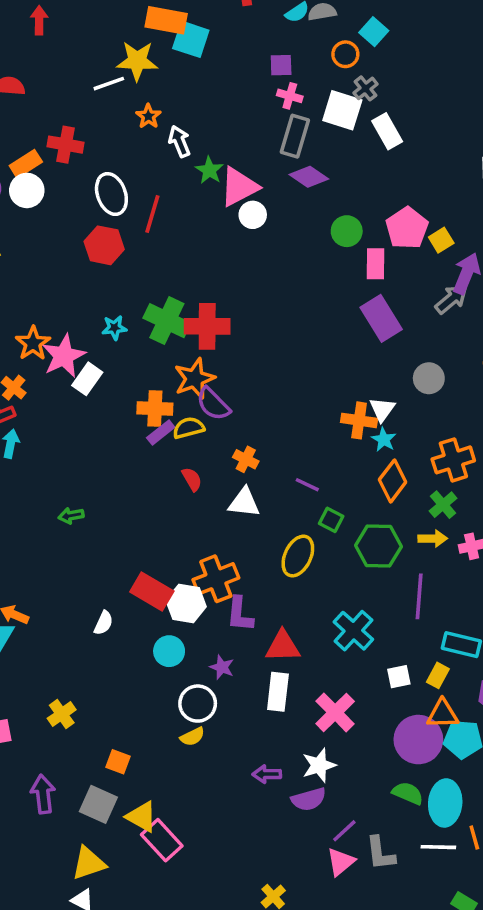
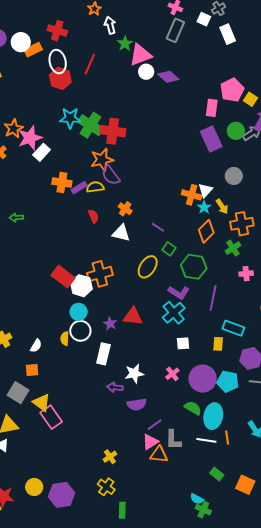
white square: (342, 110) -> (204, 19), size x0.6
red cross: (66, 145) -> (57, 31), moved
orange rectangle: (26, 164) -> (33, 50), moved
purple diamond: (309, 177) -> (168, 77), moved
white ellipse: (111, 194) -> (58, 62), moved
green circle: (347, 231) -> (236, 131), moved
yellow square: (441, 240) -> (250, 99), turned -32
cyan star: (114, 328) -> (70, 118), moved, size x1.5
orange cross: (155, 408) -> (62, 182), moved
green arrow: (71, 516) -> (16, 218), moved
yellow arrow: (433, 539) -> (222, 207), moved, turned 49
purple L-shape: (240, 614) -> (179, 292), moved, turned -70
white semicircle: (103, 623) -> (36, 346), moved
cyan circle: (169, 651) -> (79, 312), moved
purple star: (222, 667) -> (110, 324), moved
yellow rectangle: (438, 675) -> (218, 344), turned -32
white square: (399, 677) -> (183, 343), moved
white rectangle: (278, 692) -> (103, 354), moved
white circle: (198, 704) -> (80, 331), moved
pink cross: (335, 712) -> (172, 374), moved, size x0.6
orange triangle: (443, 714) -> (159, 455), moved
yellow semicircle: (192, 737) -> (65, 339), moved, turned 112
orange square: (118, 762) -> (32, 370), turned -32
white star: (319, 765) -> (134, 374), moved

